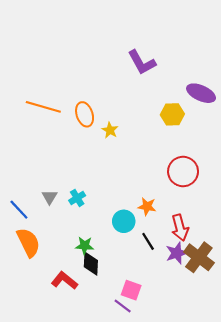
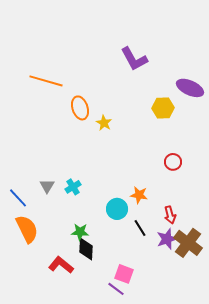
orange line: (43, 107) -> (46, 81), moved
red circle: (183, 172) -> (173, 162), size x0.6
red arrow: (180, 228) -> (170, 215), size x0.7

